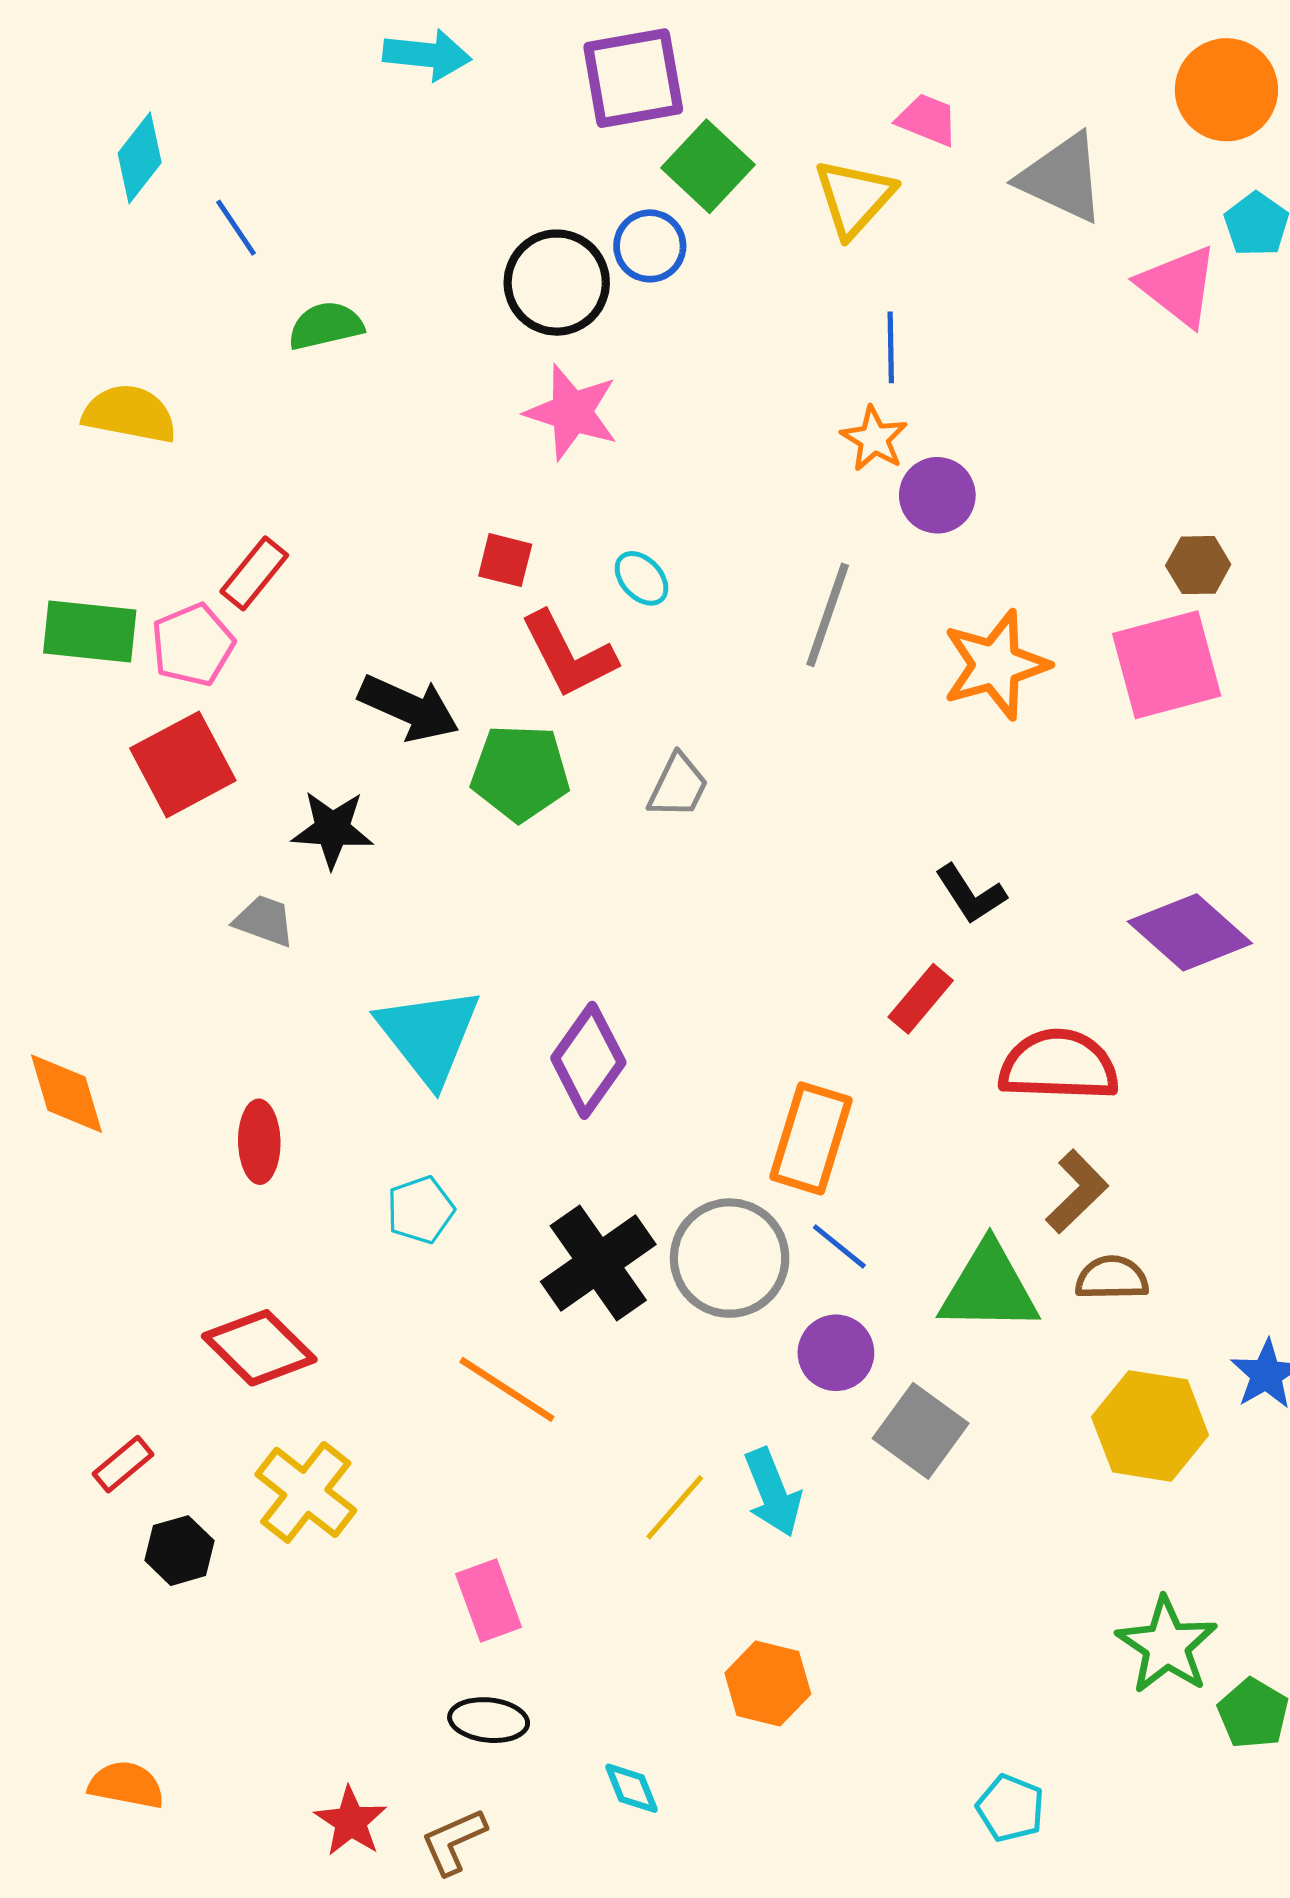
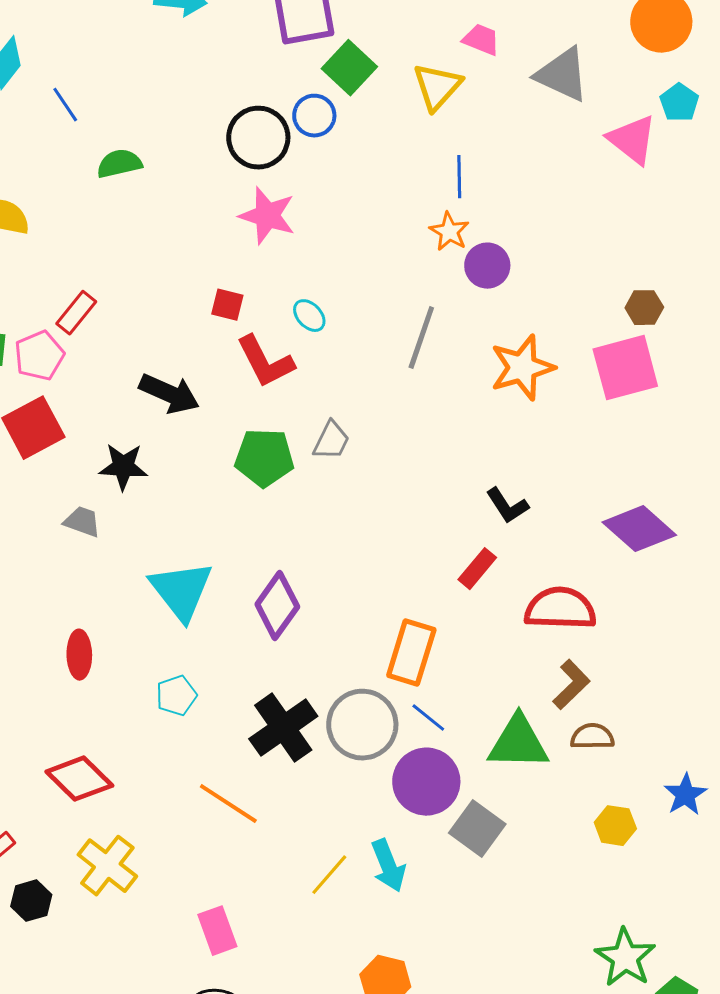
green pentagon: (520, 773) -> (264, 458), moved
purple circle: (836, 1353) -> (426, 782), size x1.5
yellow hexagon: (1150, 1426) -> (615, 826), size x0.6

